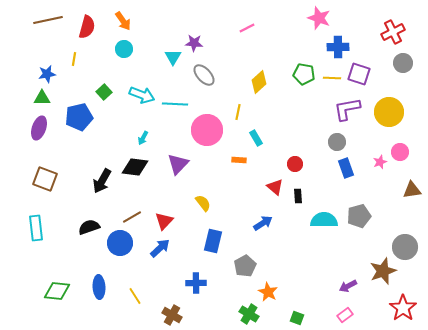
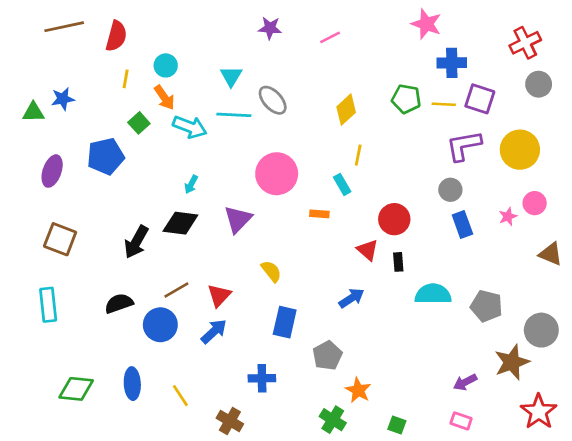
orange arrow: (123, 21) -> (164, 98), moved
purple star: (194, 43) -> (270, 28), moved
yellow line: (74, 59) -> (126, 79), moved
green triangle: (42, 98) -> (33, 112), moved
cyan line: (175, 104) -> (234, 115), moved
yellow line: (238, 112) -> (358, 155), moved
red circle: (295, 164) -> (394, 219), size x1.5
brown triangle: (412, 190) -> (551, 254), turned 30
gray pentagon: (359, 216) -> (486, 306), moved, turned 30
pink rectangle: (345, 315) -> (461, 421), turned 56

